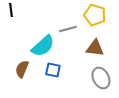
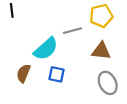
yellow pentagon: (95, 15) -> (101, 16), turned -30

